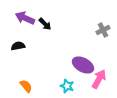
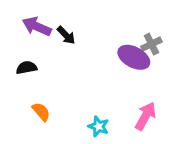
purple ellipse: (83, 65) -> (134, 57), moved
orange semicircle: (26, 86) -> (41, 112), moved

